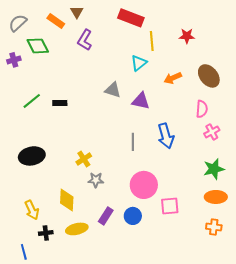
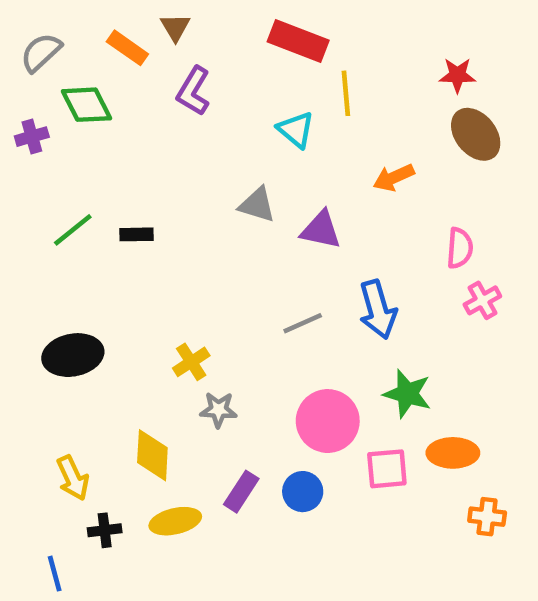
red star: (187, 36) -> (457, 75), moved
cyan triangle: (139, 63) -> (296, 130), moved, turned -42
brown ellipse: (209, 76) -> (476, 134), moved
gray line: (133, 142) -> (303, 323), turned 66
green star: (214, 169) -> (407, 394), moved, turned 30
orange ellipse: (216, 197) -> (453, 453), moved

